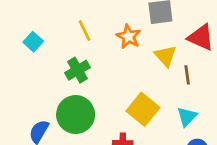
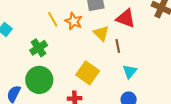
yellow line: (85, 30) -> (53, 19), moved
cyan triangle: (187, 117) -> (130, 72), moved

